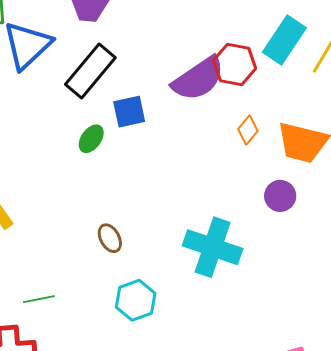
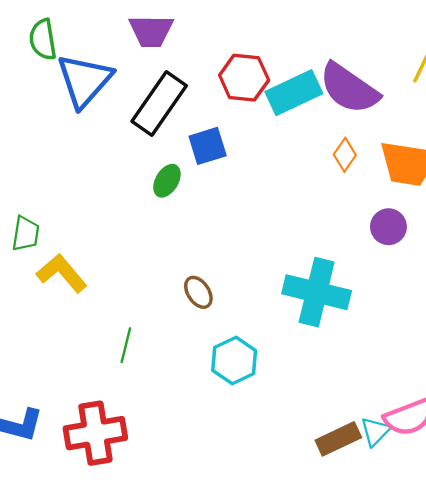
cyan rectangle: (284, 40) -> (294, 93), moved, turned 36
red hexagon: (235, 65) -> (244, 78), moved
purple semicircle: (198, 79) -> (349, 88), moved, turned 74
green line: (39, 299) -> (126, 345), moved, turned -60

